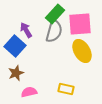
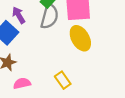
yellow rectangle: (66, 89) -> (63, 80), turned 42

